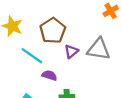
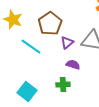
purple semicircle: (49, 75) -> (73, 65), moved

